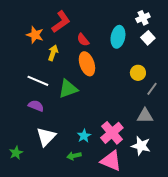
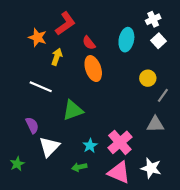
green triangle: (68, 89) -> (73, 110), moved
purple semicircle: (36, 106) -> (32, 125), moved, turned 42
white star: (141, 146) -> (151, 168), moved

